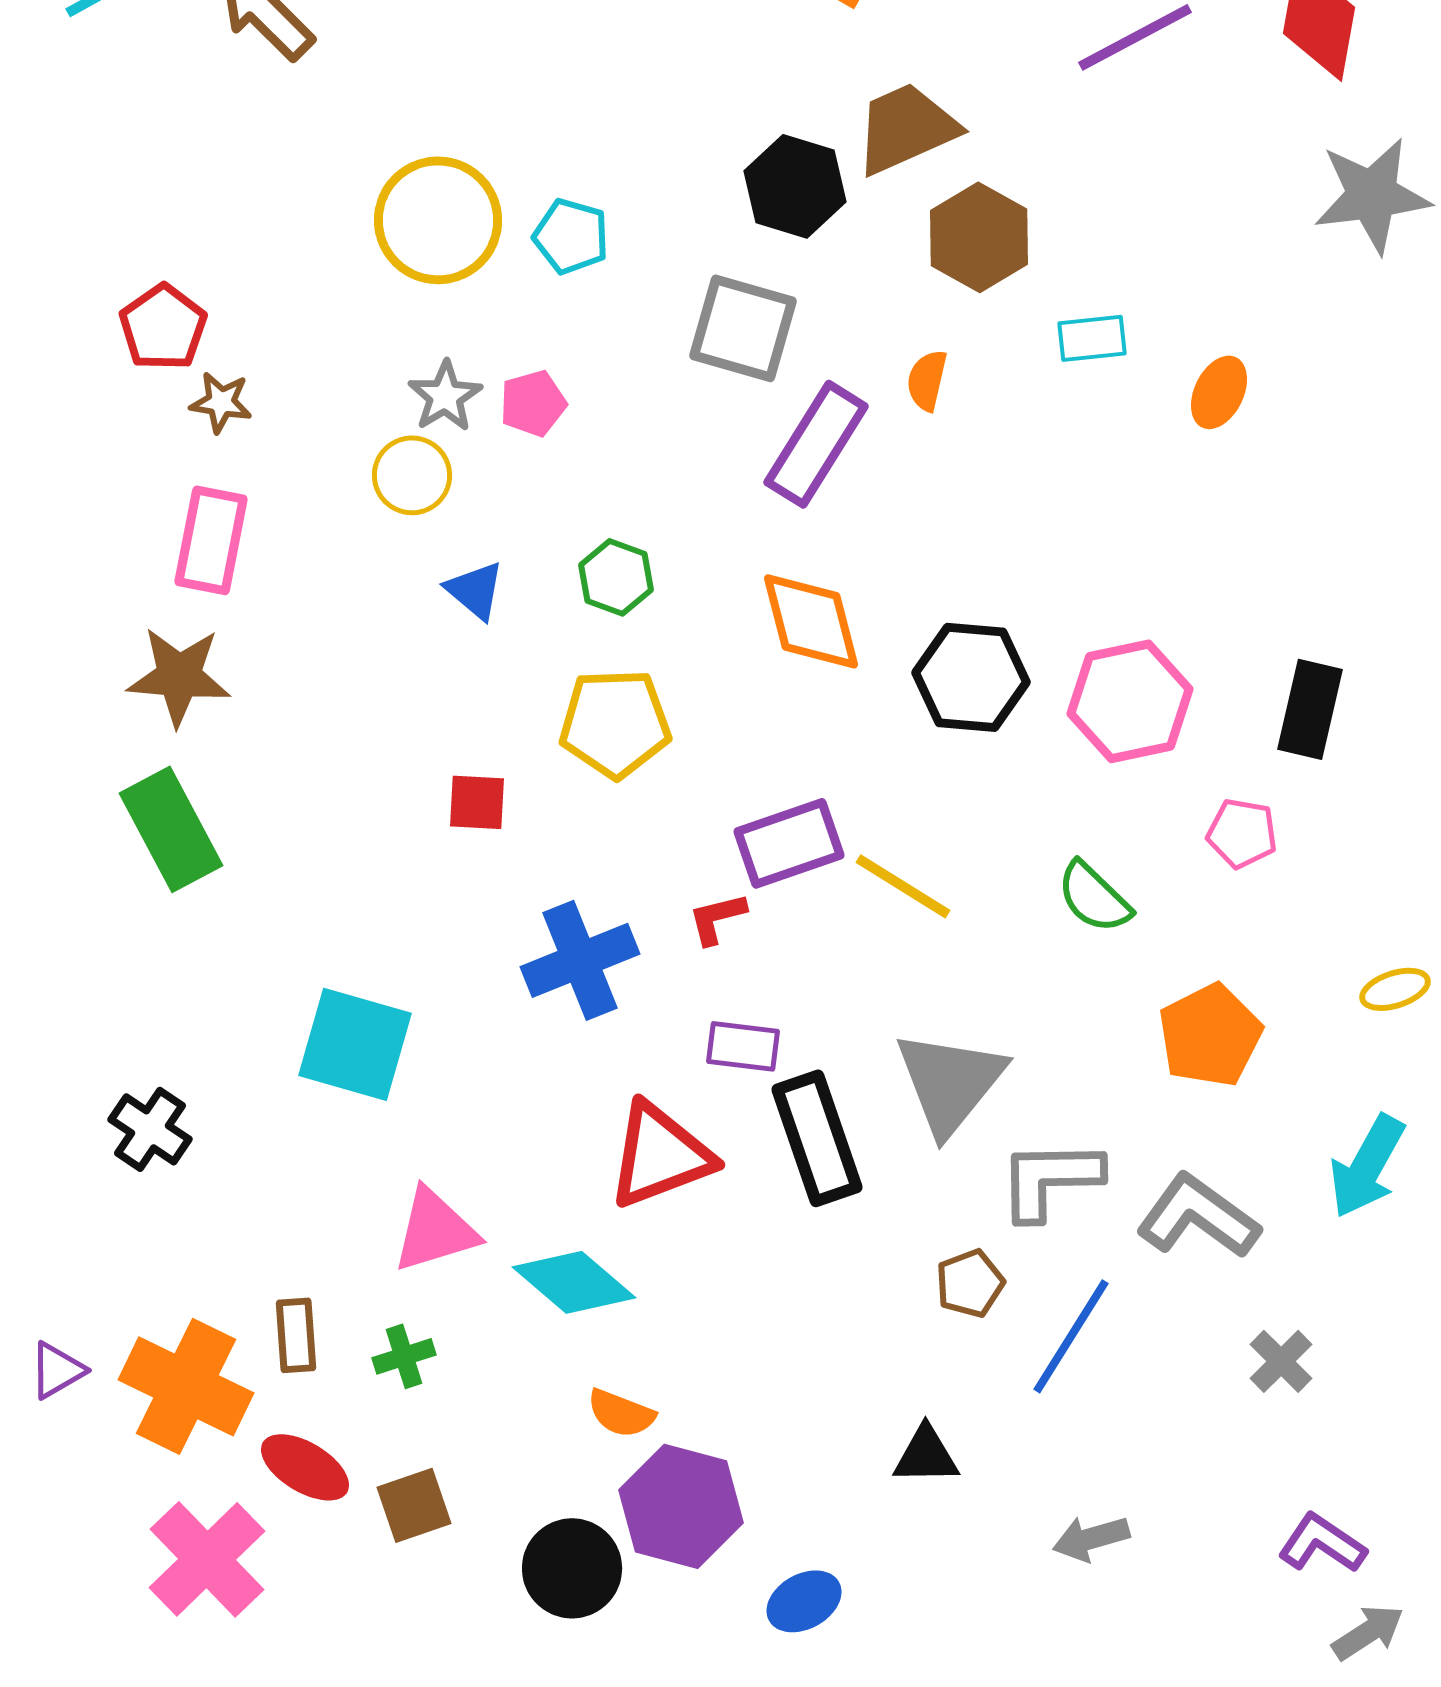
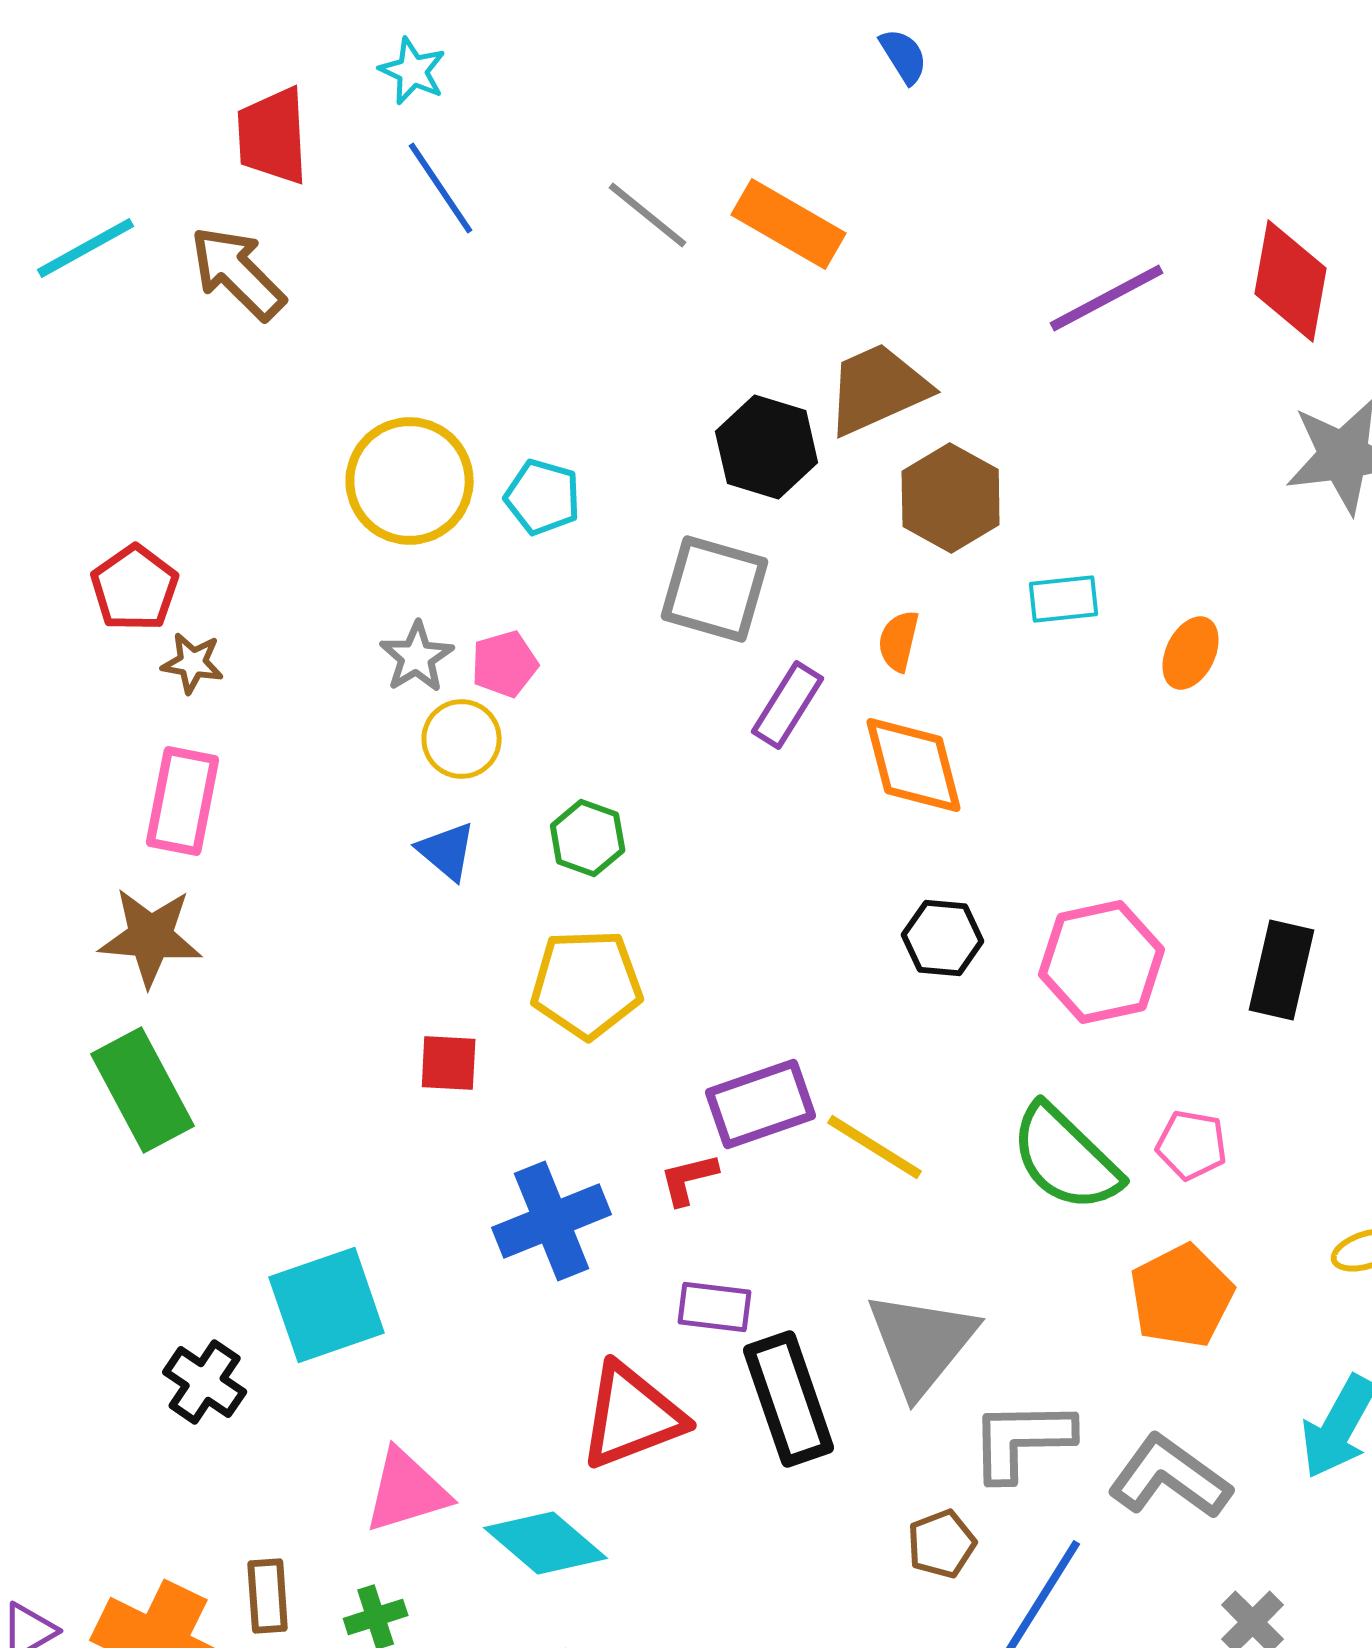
purple rectangle: (816, 444) -> (788, 705), size x0.7
yellow circle: (412, 475) -> (462, 739), moved
orange diamond: (811, 621) -> (914, 765), moved
black hexagon: (971, 677) -> (943, 938), size x0.7
pink pentagon: (1242, 833) -> (1192, 1145), moved
green semicircle: (1094, 897) -> (1066, 1158), size x1.5
cyan square: (355, 1044) -> (327, 1305), turned -35
black cross: (150, 1129) -> (205, 1382), moved

